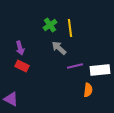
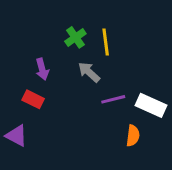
purple arrow: (20, 48) -> (42, 69), moved
white rectangle: (100, 70) -> (151, 105), turned 30
purple triangle: (11, 99) -> (16, 136), moved

